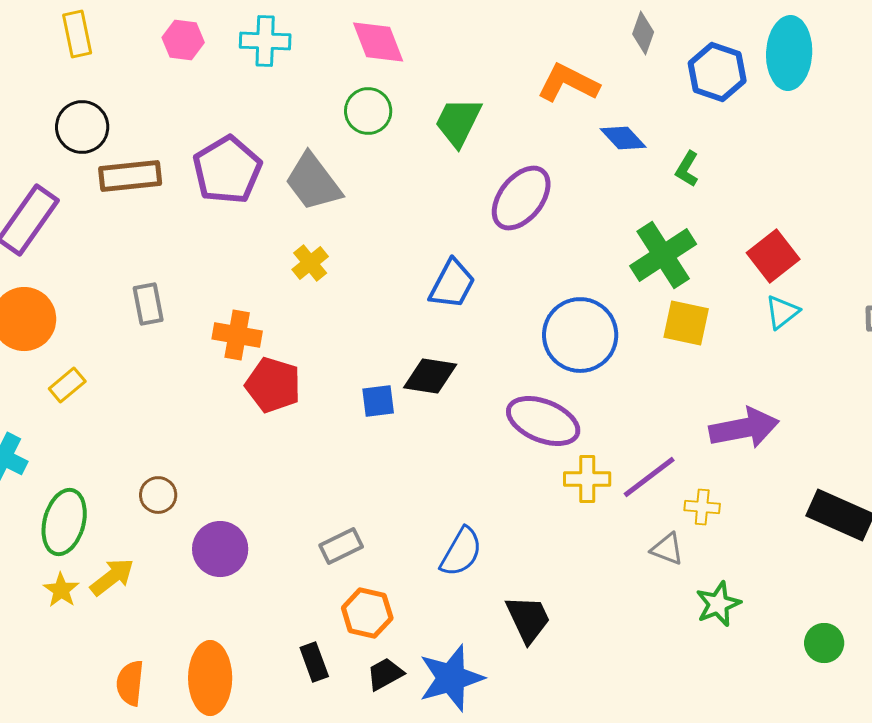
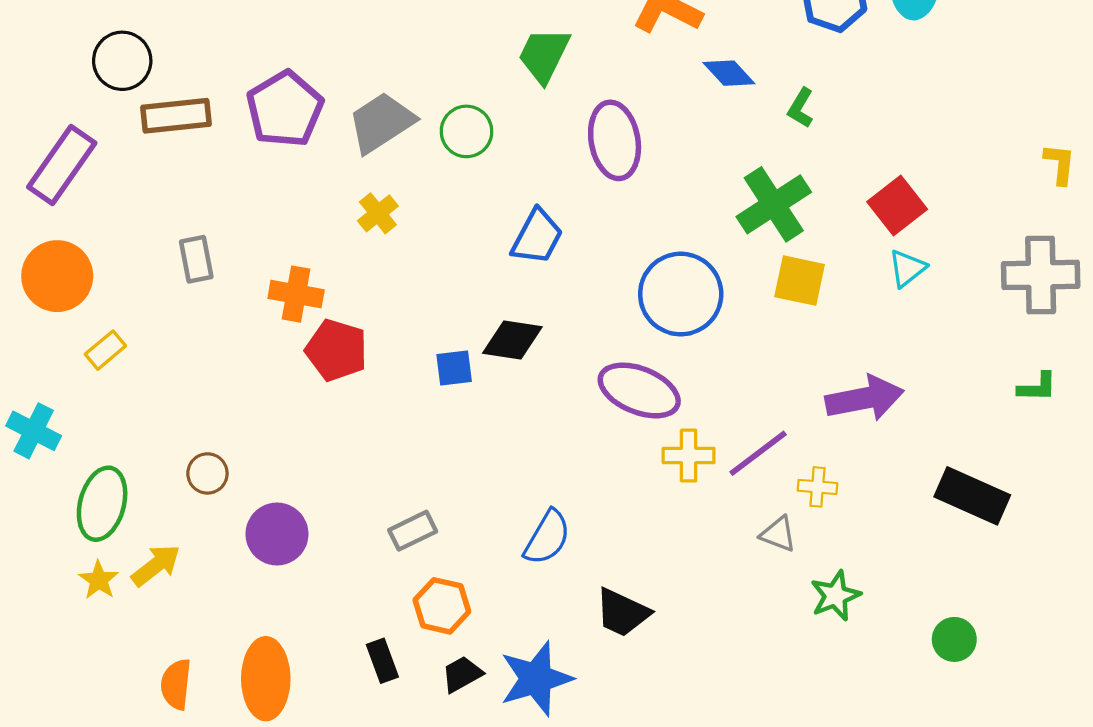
green circle: (368, 111) -> (466, 131), moved
gray trapezoid: (313, 182) -> (381, 122), turned 94
purple ellipse: (521, 198) -> (615, 140), turned -48
black trapezoid: (528, 619) -> (622, 613), turned 140

